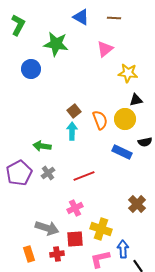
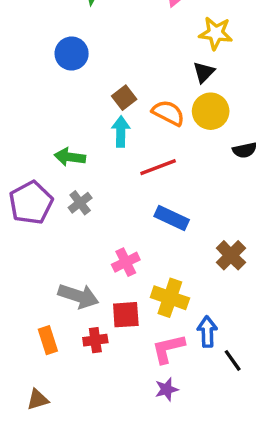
blue circle: (31, 69) -> (72, 54), moved
black triangle: (136, 100) -> (204, 72), moved, turned -32
orange semicircle: (100, 120) -> (168, 113), turned -42
blue rectangle: (122, 152) -> (172, 218), moved
red line: (84, 176) -> (158, 167), moved

